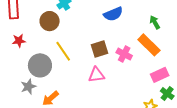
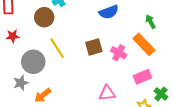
pink triangle: (96, 75) -> (107, 93), moved
pink rectangle: (160, 75) -> (142, 77), moved

